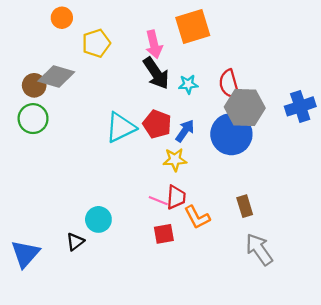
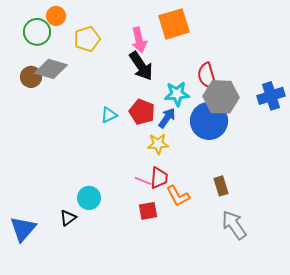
cyan star: (188, 84) -> (177, 94), moved, size x1.4
green circle: (33, 119) -> (37, 32), moved
cyan triangle: (121, 127) -> (109, 115), size x0.6

